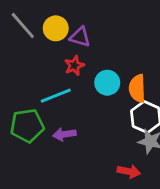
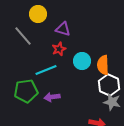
gray line: (23, 25) -> (23, 36), moved
yellow circle: (56, 28) -> (38, 14), moved

